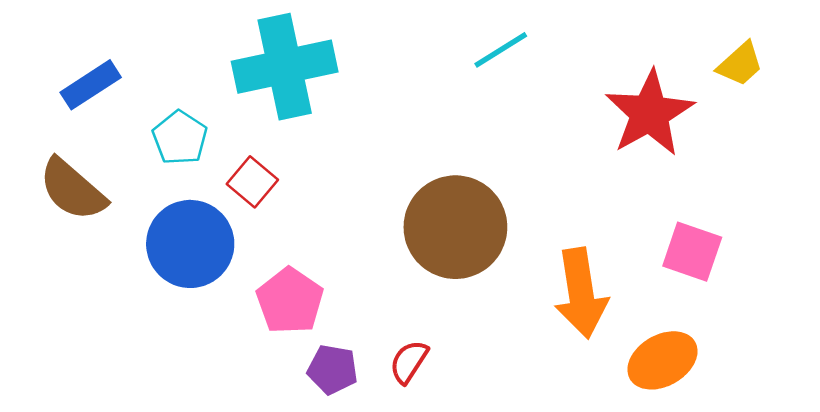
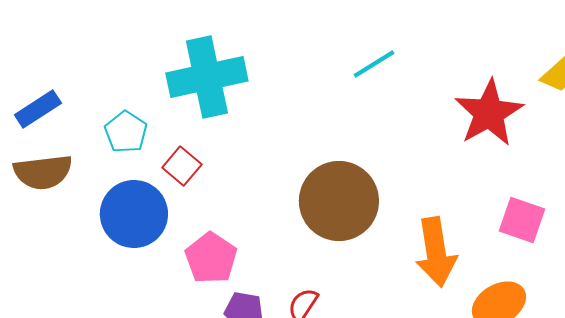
blue rectangle: (91, 85) -> (38, 109), moved
brown semicircle: (72, 190) -> (43, 172), turned -48

